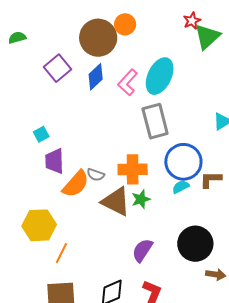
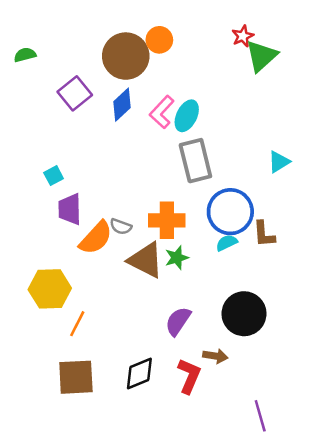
cyan ellipse: (160, 76) -> (187, 116), moved, size x0.7
brown L-shape: (211, 180) -> (264, 234), turned -95
brown arrow: (216, 274) -> (215, 356), moved

